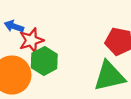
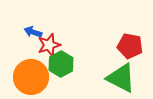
green triangle: (109, 76) -> (121, 78), turned 40

